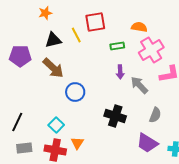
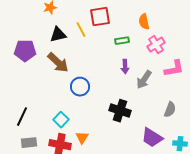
orange semicircle: (139, 27) -> (144, 22), turned -112
pink cross: (151, 50) -> (156, 45), size x0.7
gray arrow: (139, 85) -> (144, 80), turned -102
gray semicircle: (155, 115) -> (170, 110), moved

